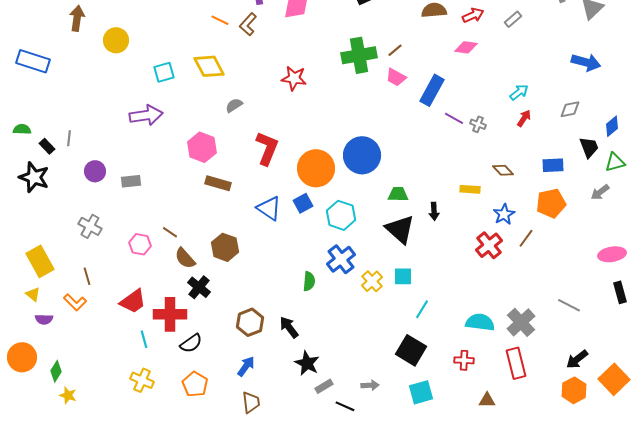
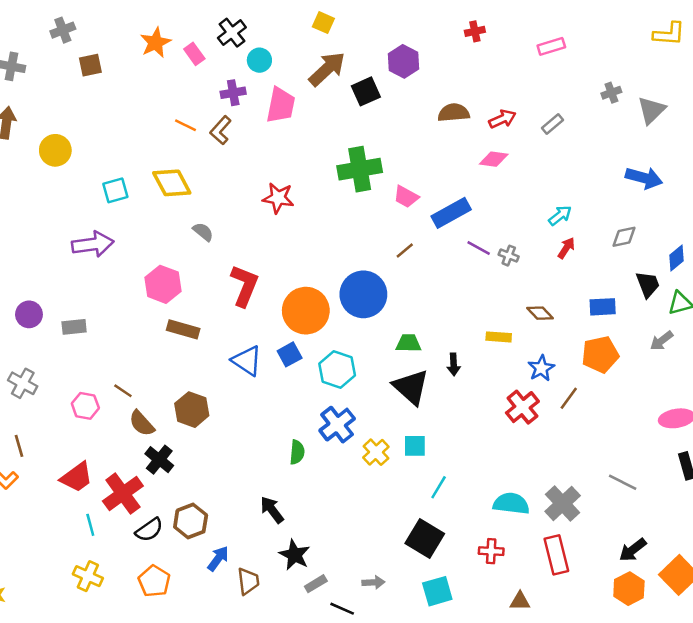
brown line: (395, 50) -> (405, 251), moved
blue rectangle: (432, 90) -> (451, 213), turned 32
gray semicircle: (234, 105) -> (203, 232), turned 72
red cross: (170, 314) -> (123, 493), turned -36
brown hexagon: (250, 322) -> (191, 521), moved
brown trapezoid: (251, 402) -> (248, 581), moved

